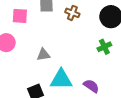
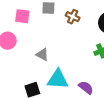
gray triangle: (43, 55) -> (42, 55), turned 32

